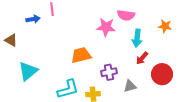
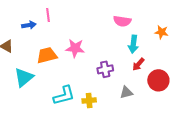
pink star: (106, 27) -> (75, 48), moved
orange trapezoid: (81, 55) -> (47, 55), moved
purple cross: (109, 72) -> (105, 69), moved

